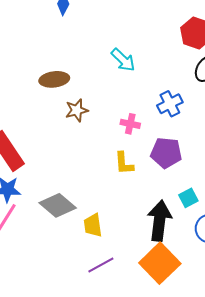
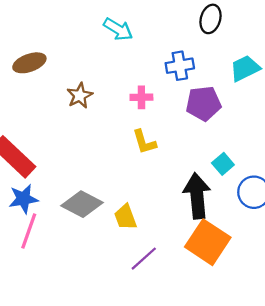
brown ellipse: (54, 79) -> (29, 63), moved
blue cross: (170, 104) -> (180, 66), turned 30
purple pentagon: (166, 153) -> (203, 103), moved

